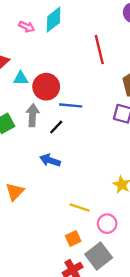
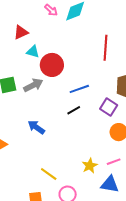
blue line: (71, 105) -> (79, 89), moved, turned -42
gray arrow: (33, 115) -> (33, 85), turned 42
black line: (56, 127) -> (74, 110), moved

